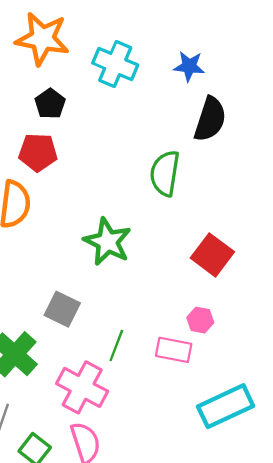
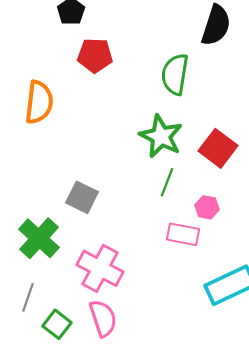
red pentagon: (38, 152) -> (95, 55), moved
green star: (107, 242) -> (161, 136), moved
green line: (116, 345) -> (167, 182), moved

